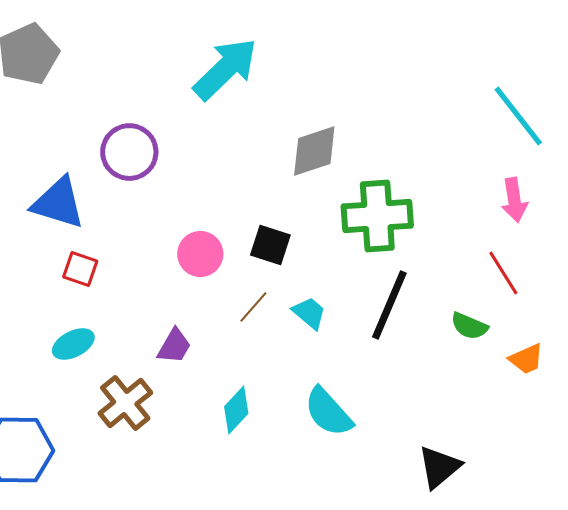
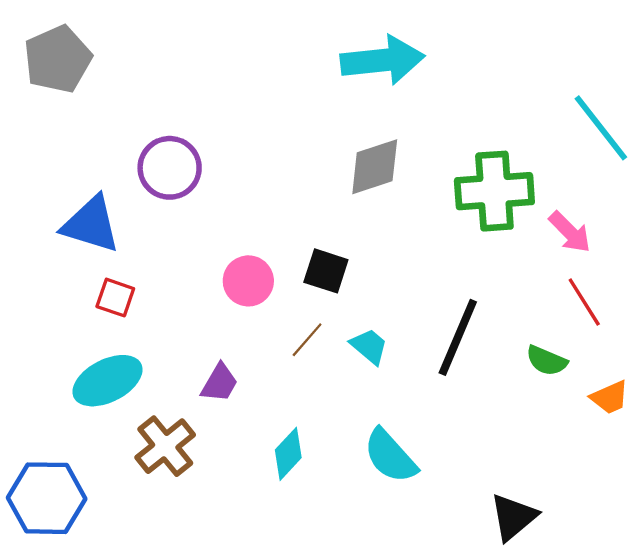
cyan arrow: (225, 69) -> (382, 60), moved, turned 38
pink arrow: (514, 200) -> (570, 232), moved, turned -36
green cross: (377, 216) -> (494, 191), moved
cyan ellipse: (73, 344) -> (108, 381), size x1.5

